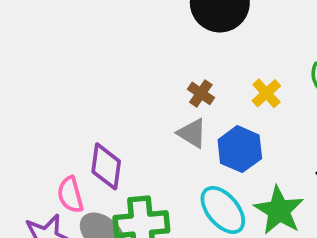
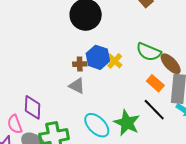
brown cross: (201, 93) -> (80, 64), turned -32
blue hexagon: (240, 149) -> (98, 57), moved

